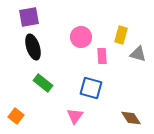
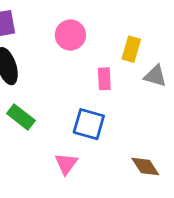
pink circle: (81, 37) -> (70, 35), moved

